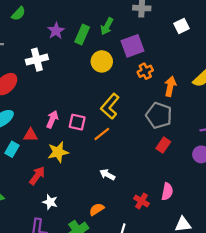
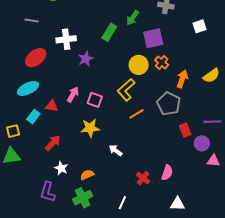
purple star: (56, 31) -> (86, 59), moved
green rectangle: (82, 35) -> (109, 32), moved
yellow circle: (102, 61) -> (139, 65), moved
orange cross: (145, 71) -> (162, 62), turned -32
orange line: (102, 134) -> (136, 114), moved
red rectangle: (163, 145) -> (185, 130), moved, turned -64
yellow star: (58, 152) -> (90, 128), moved
orange semicircle: (97, 209) -> (87, 175), moved

